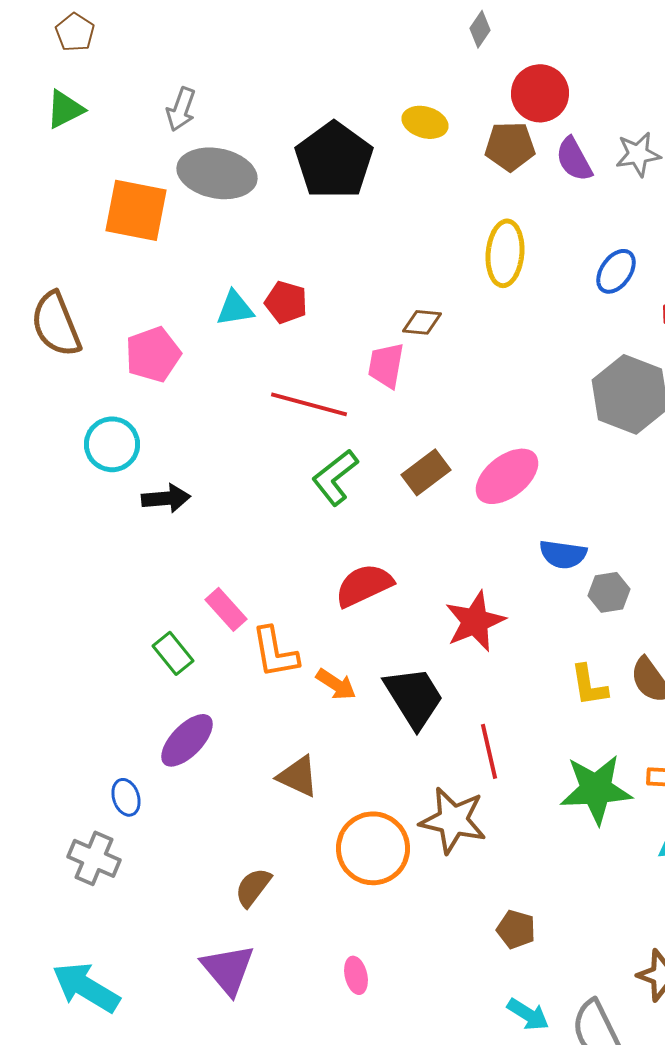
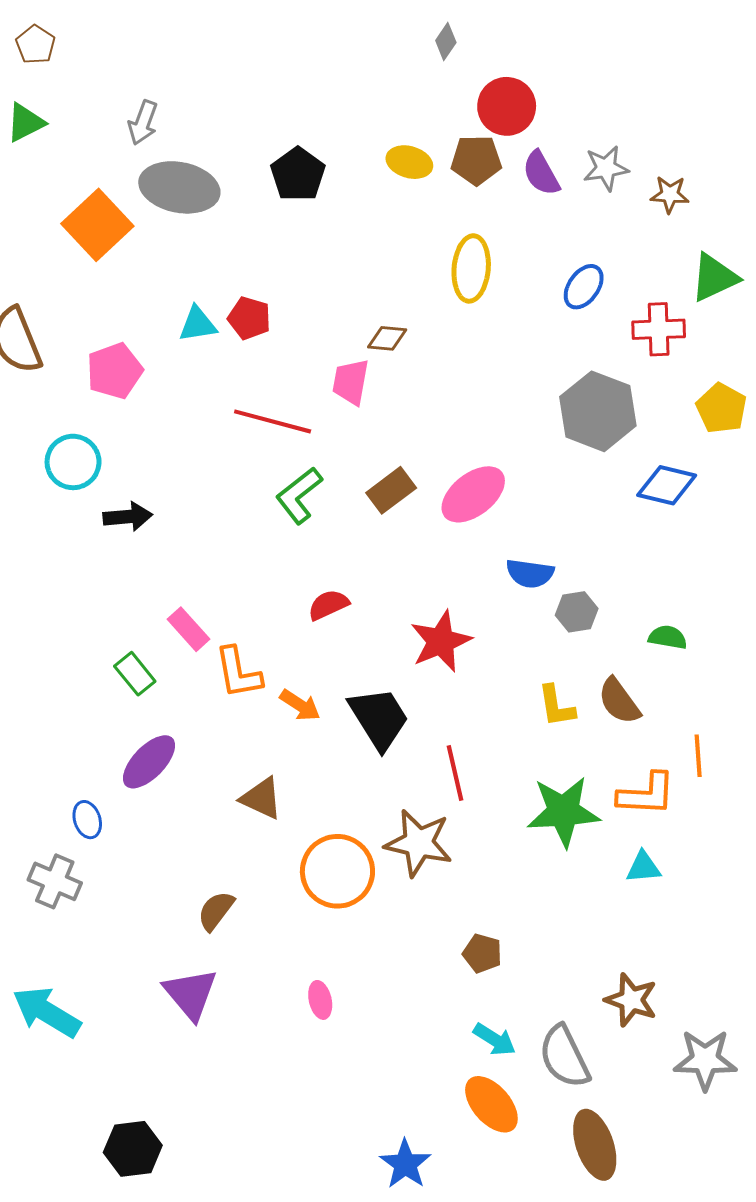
yellow ellipse: (425, 122) -> (409, 162), moved
black pentagon: (334, 160) -> (298, 174), size x0.7
orange square: (136, 210) -> (97, 225), turned 36
red semicircle: (364, 585) -> (328, 605), size x0.7

